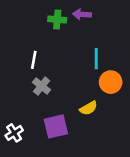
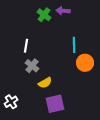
green cross: (57, 20) -> (44, 15), turned 32
yellow semicircle: (88, 108) -> (45, 83), moved
purple square: (56, 126) -> (55, 104), moved

